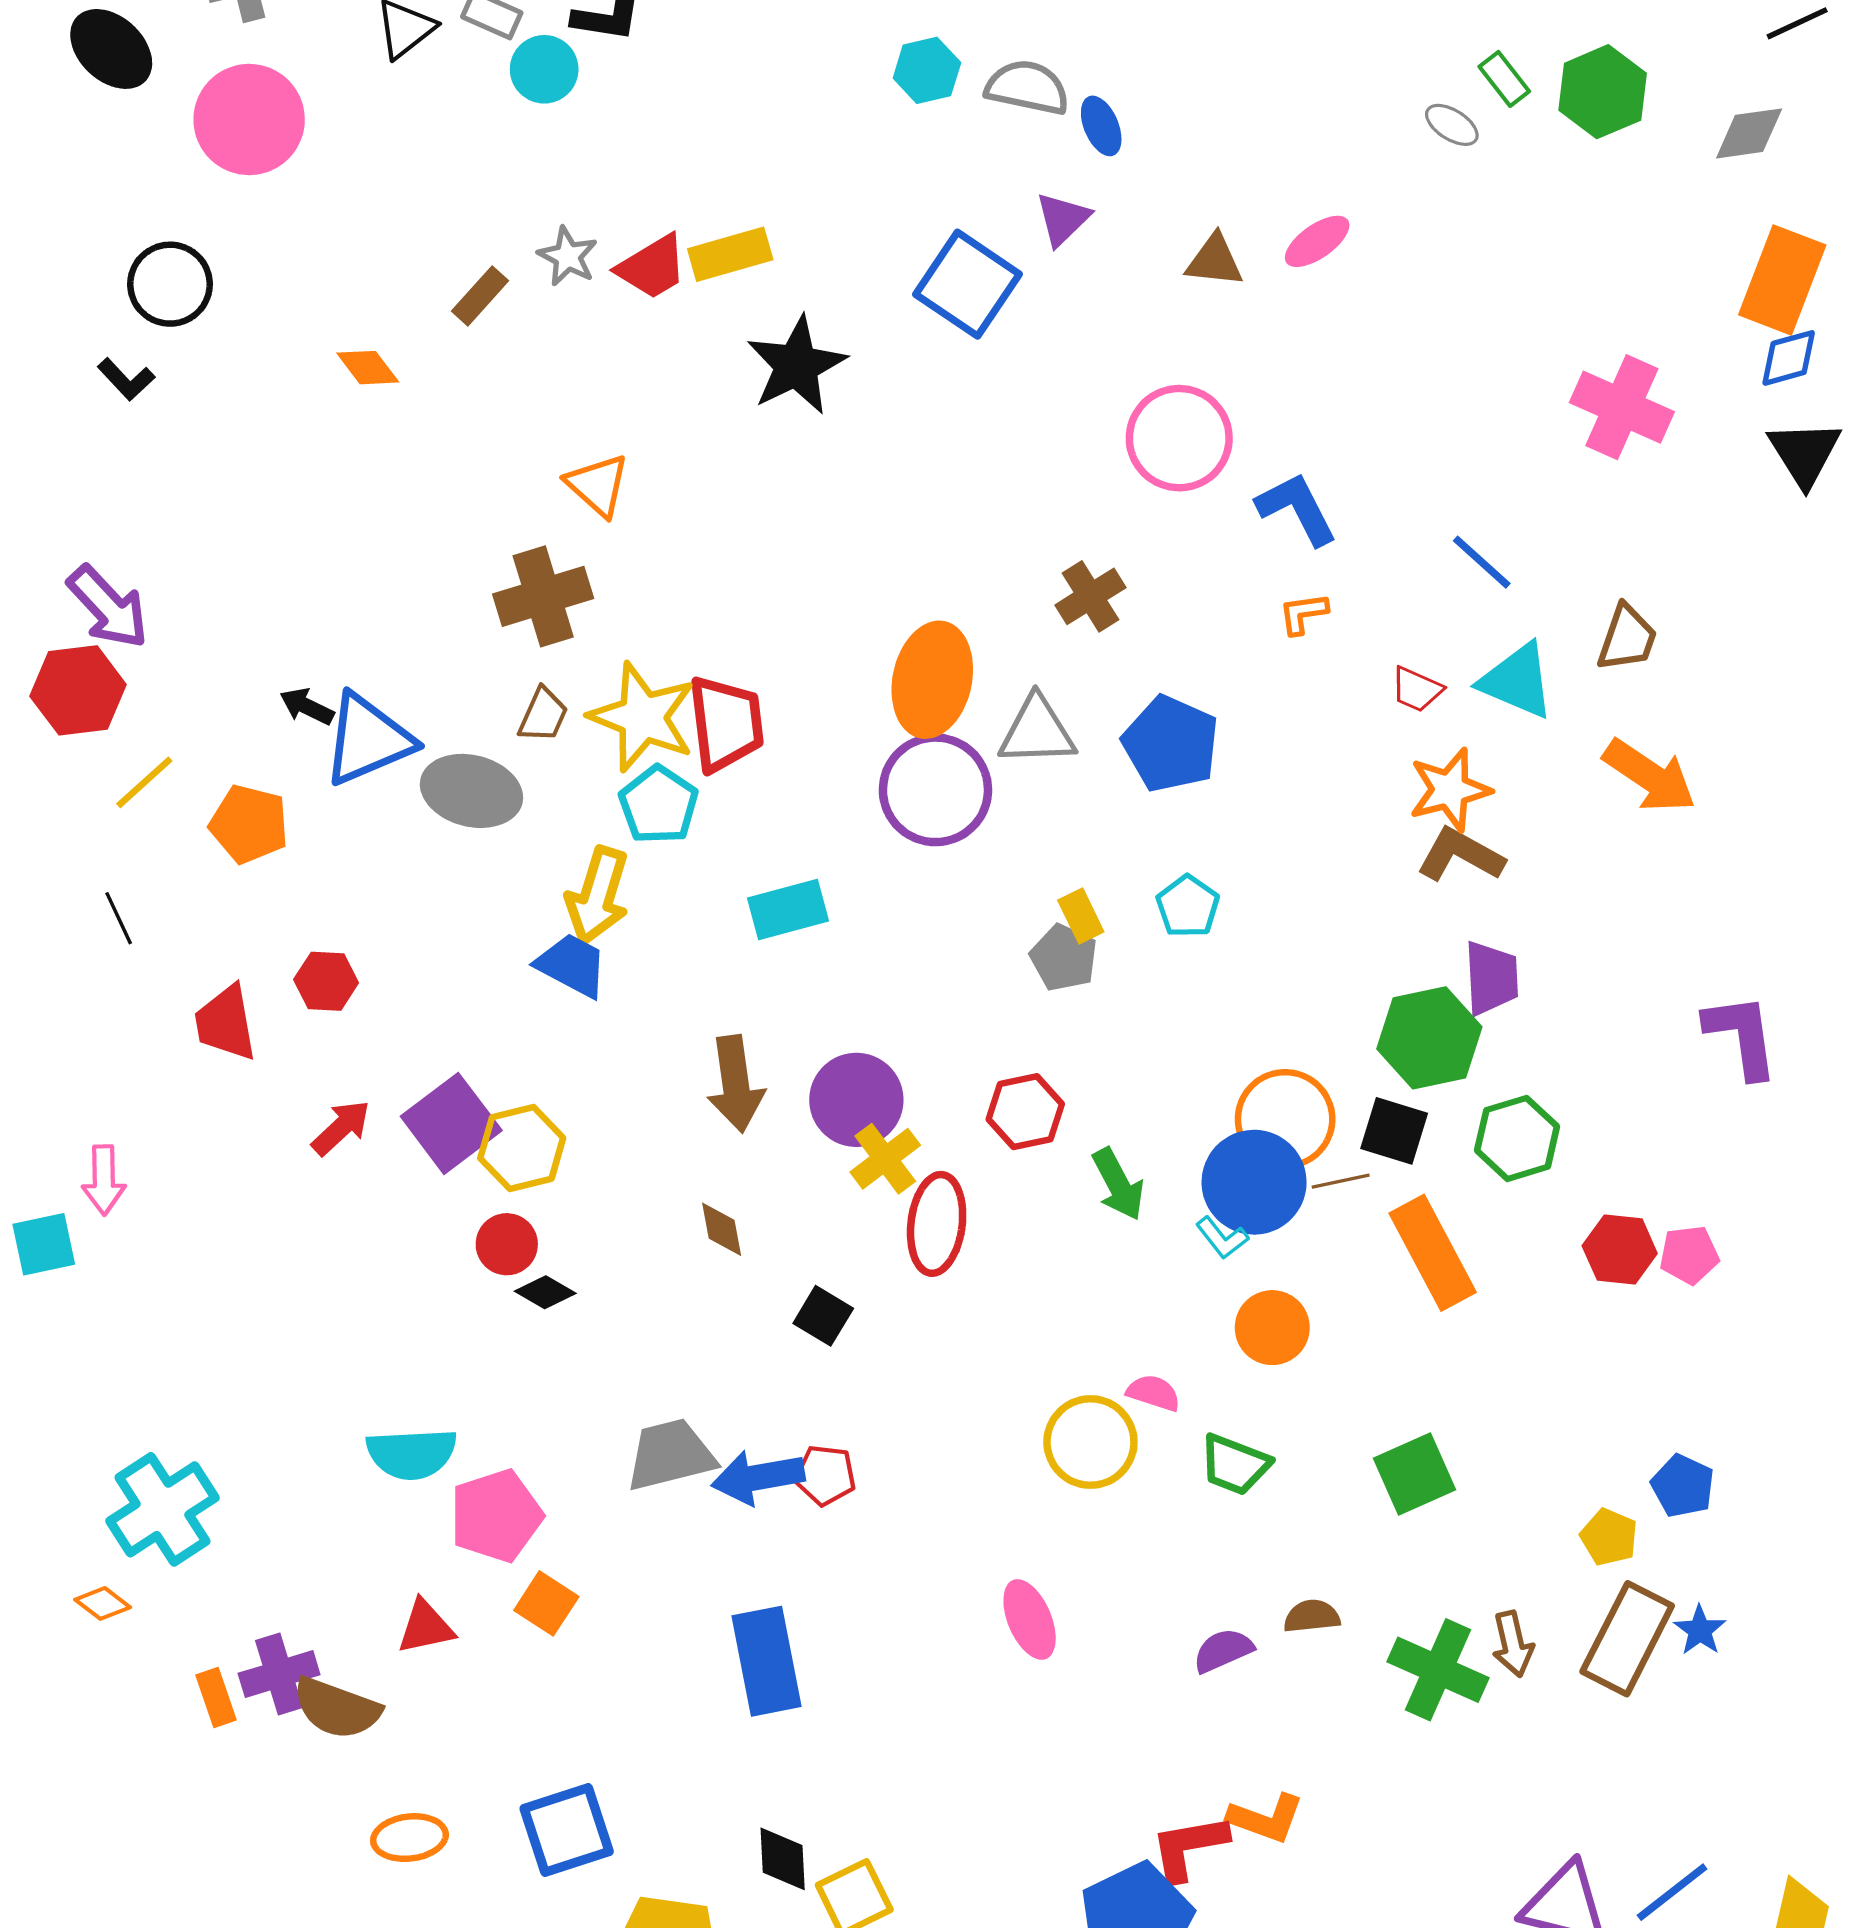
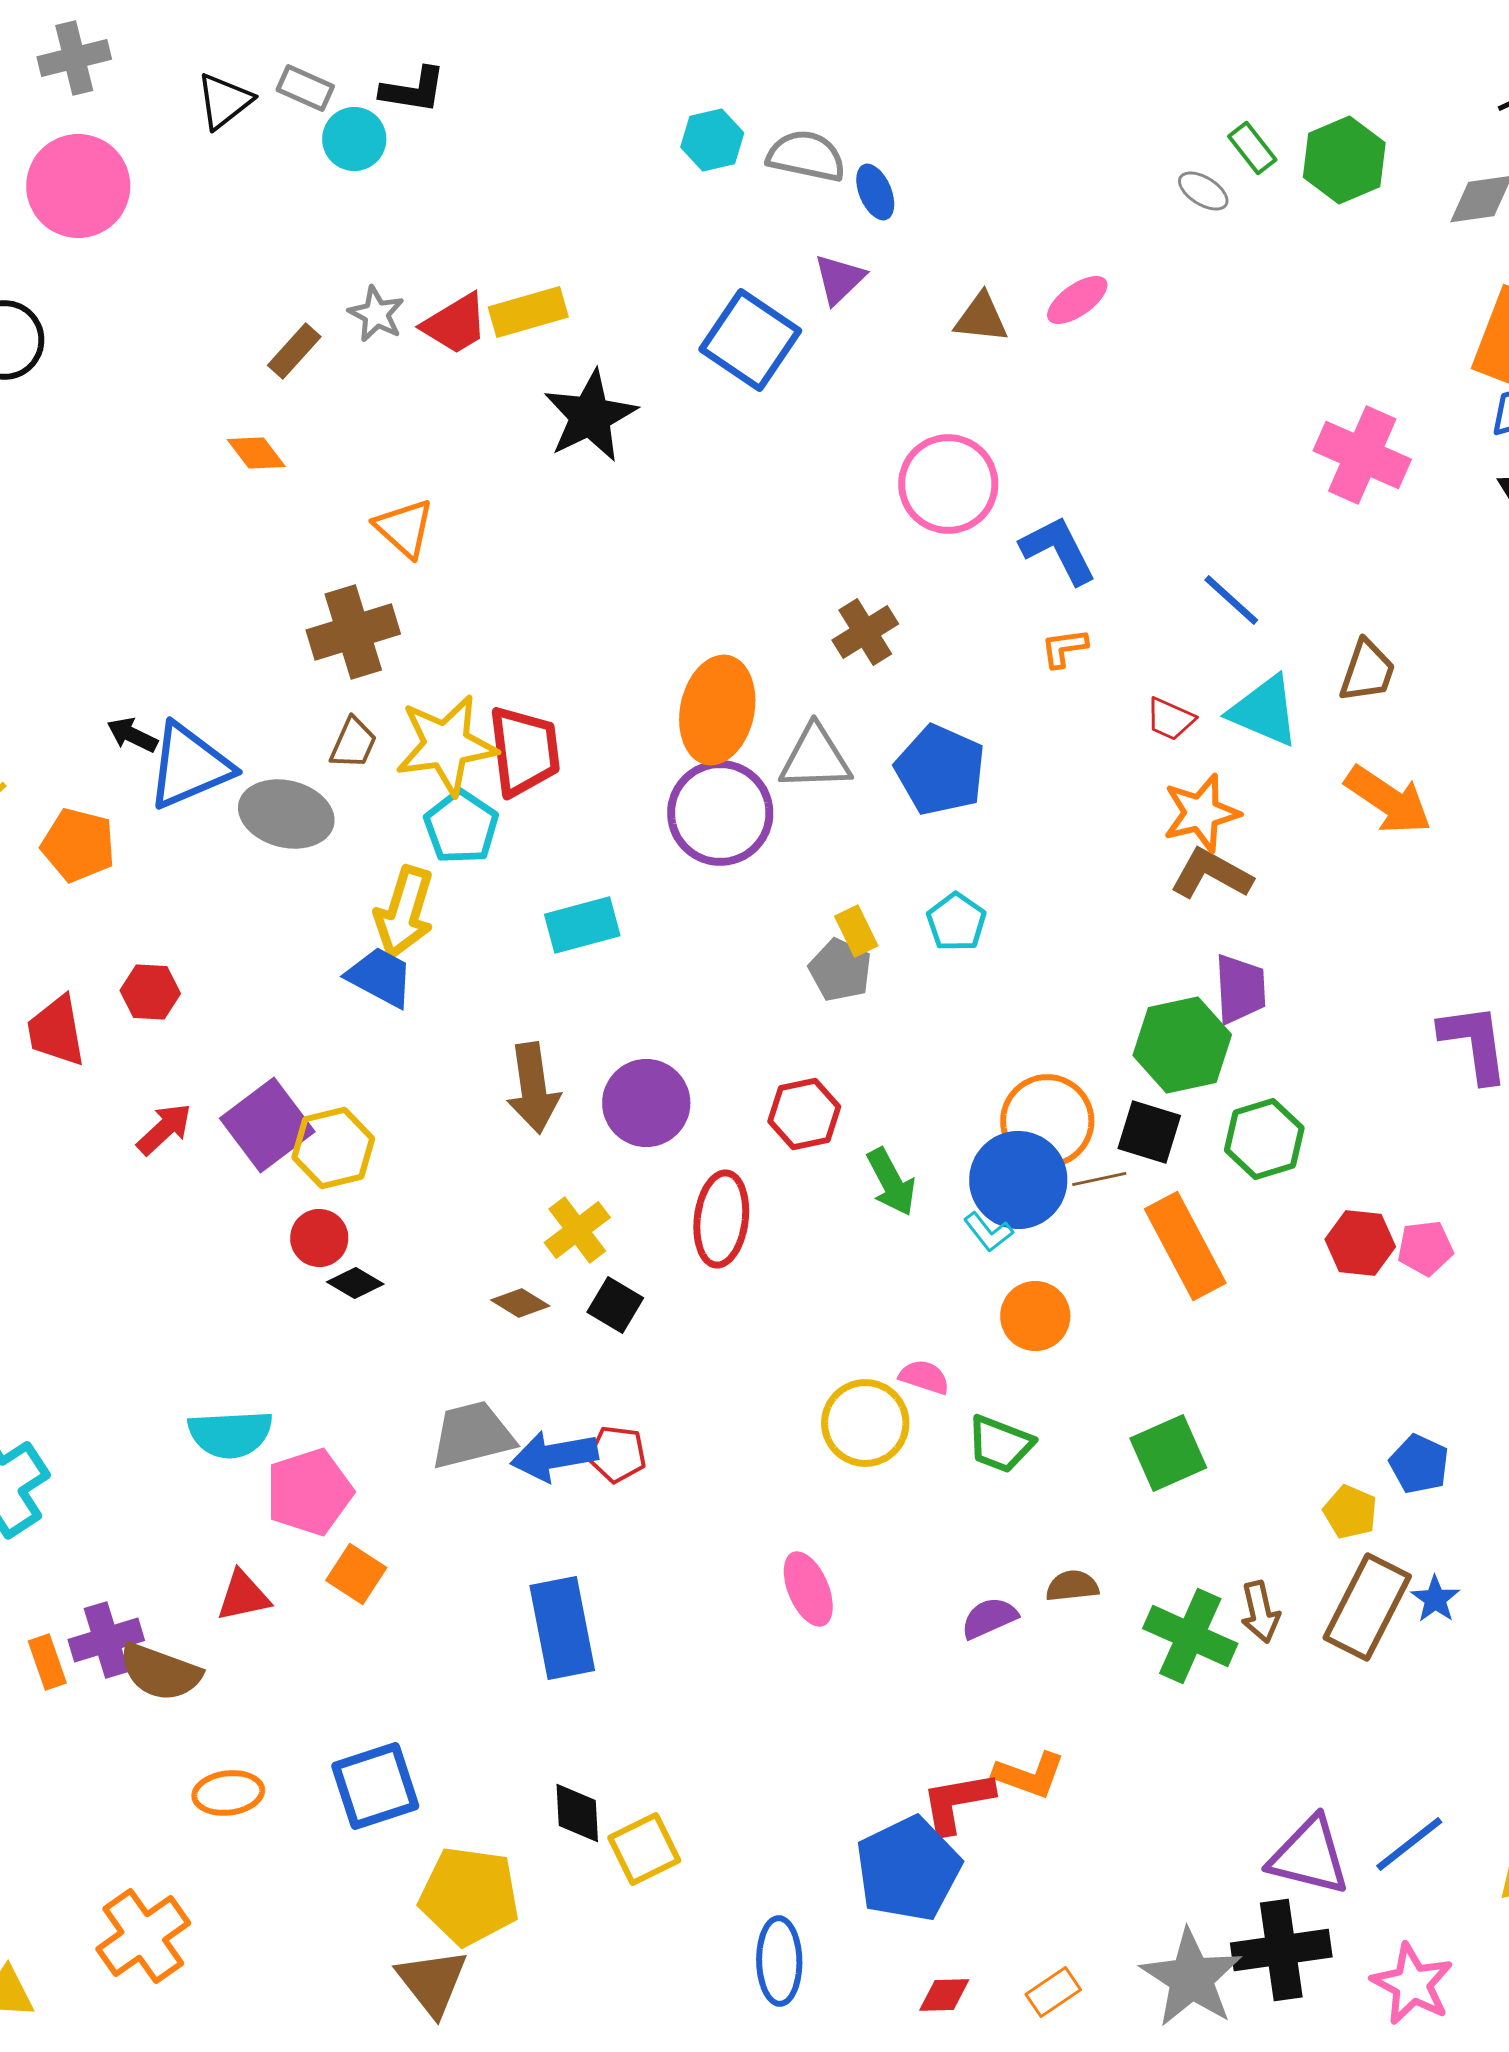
orange diamond: (368, 368) -> (256, 453), moved
yellow star: (643, 717) -> (446, 745), turned -30
yellow cross: (885, 1159) -> (577, 1230), moved
brown diamond: (722, 1229) -> (520, 1303), moved, turned -48

